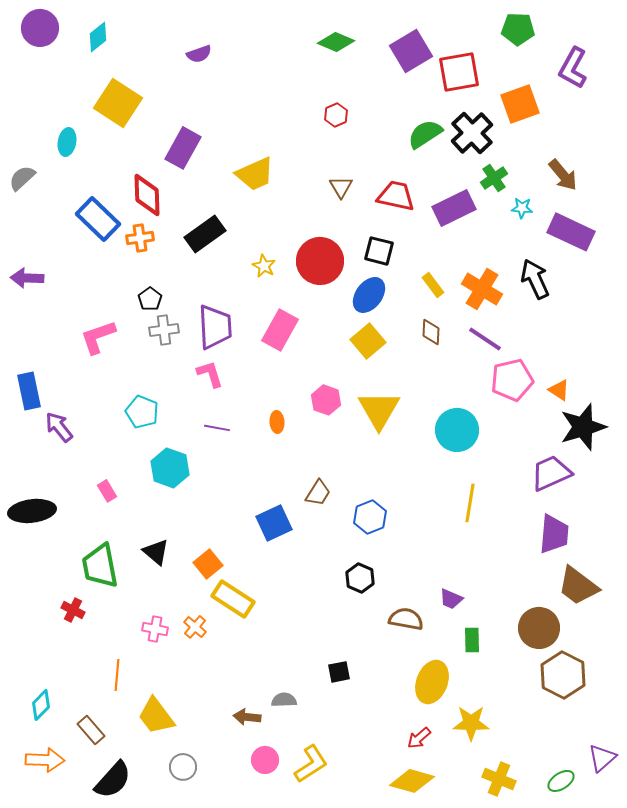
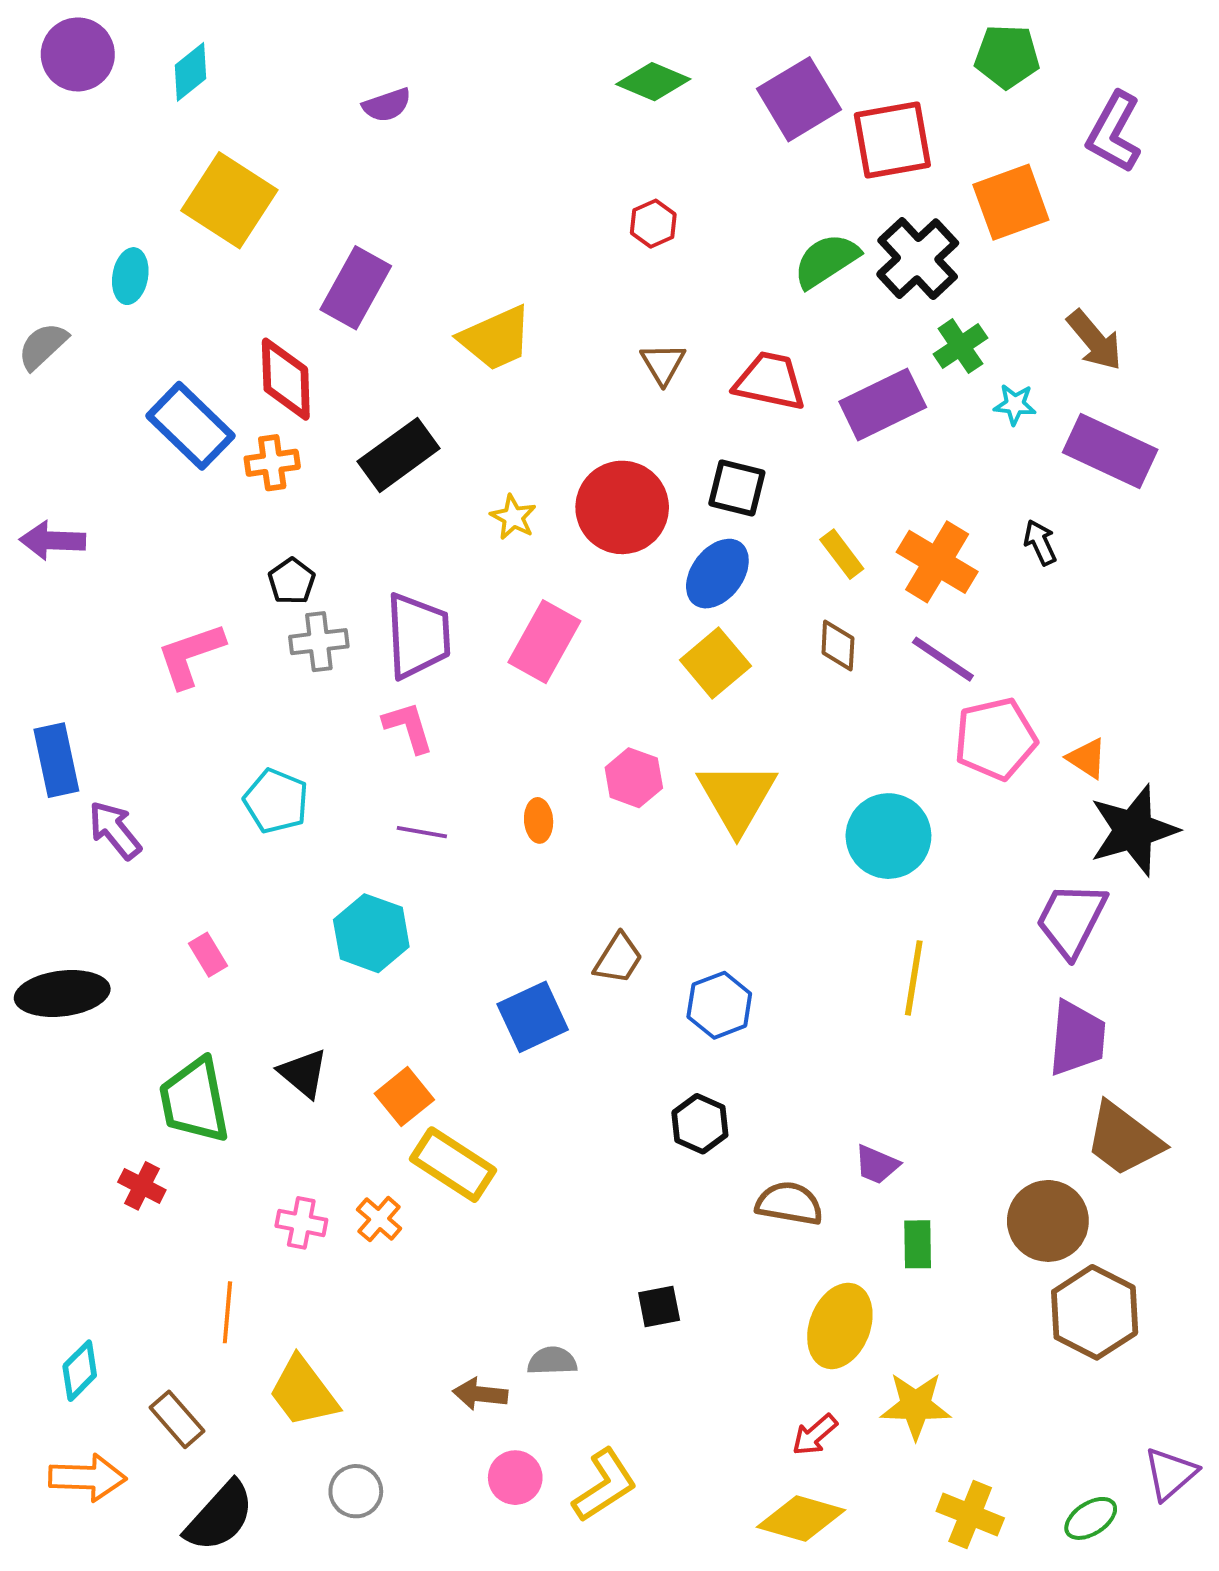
black arrow: (535, 279) -> (1040, 542), size x0.6
cyan hexagon: (170, 468) -> (371, 933), moved
purple trapezoid: (551, 473) -> (1071, 920), turned -39

